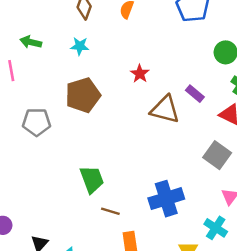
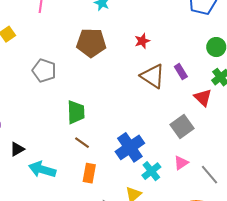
gray pentagon: (37, 122) -> (44, 71), moved
blue cross: (166, 199) -> (130, 147), turned -36
cyan cross: (216, 228) -> (151, 171), moved

